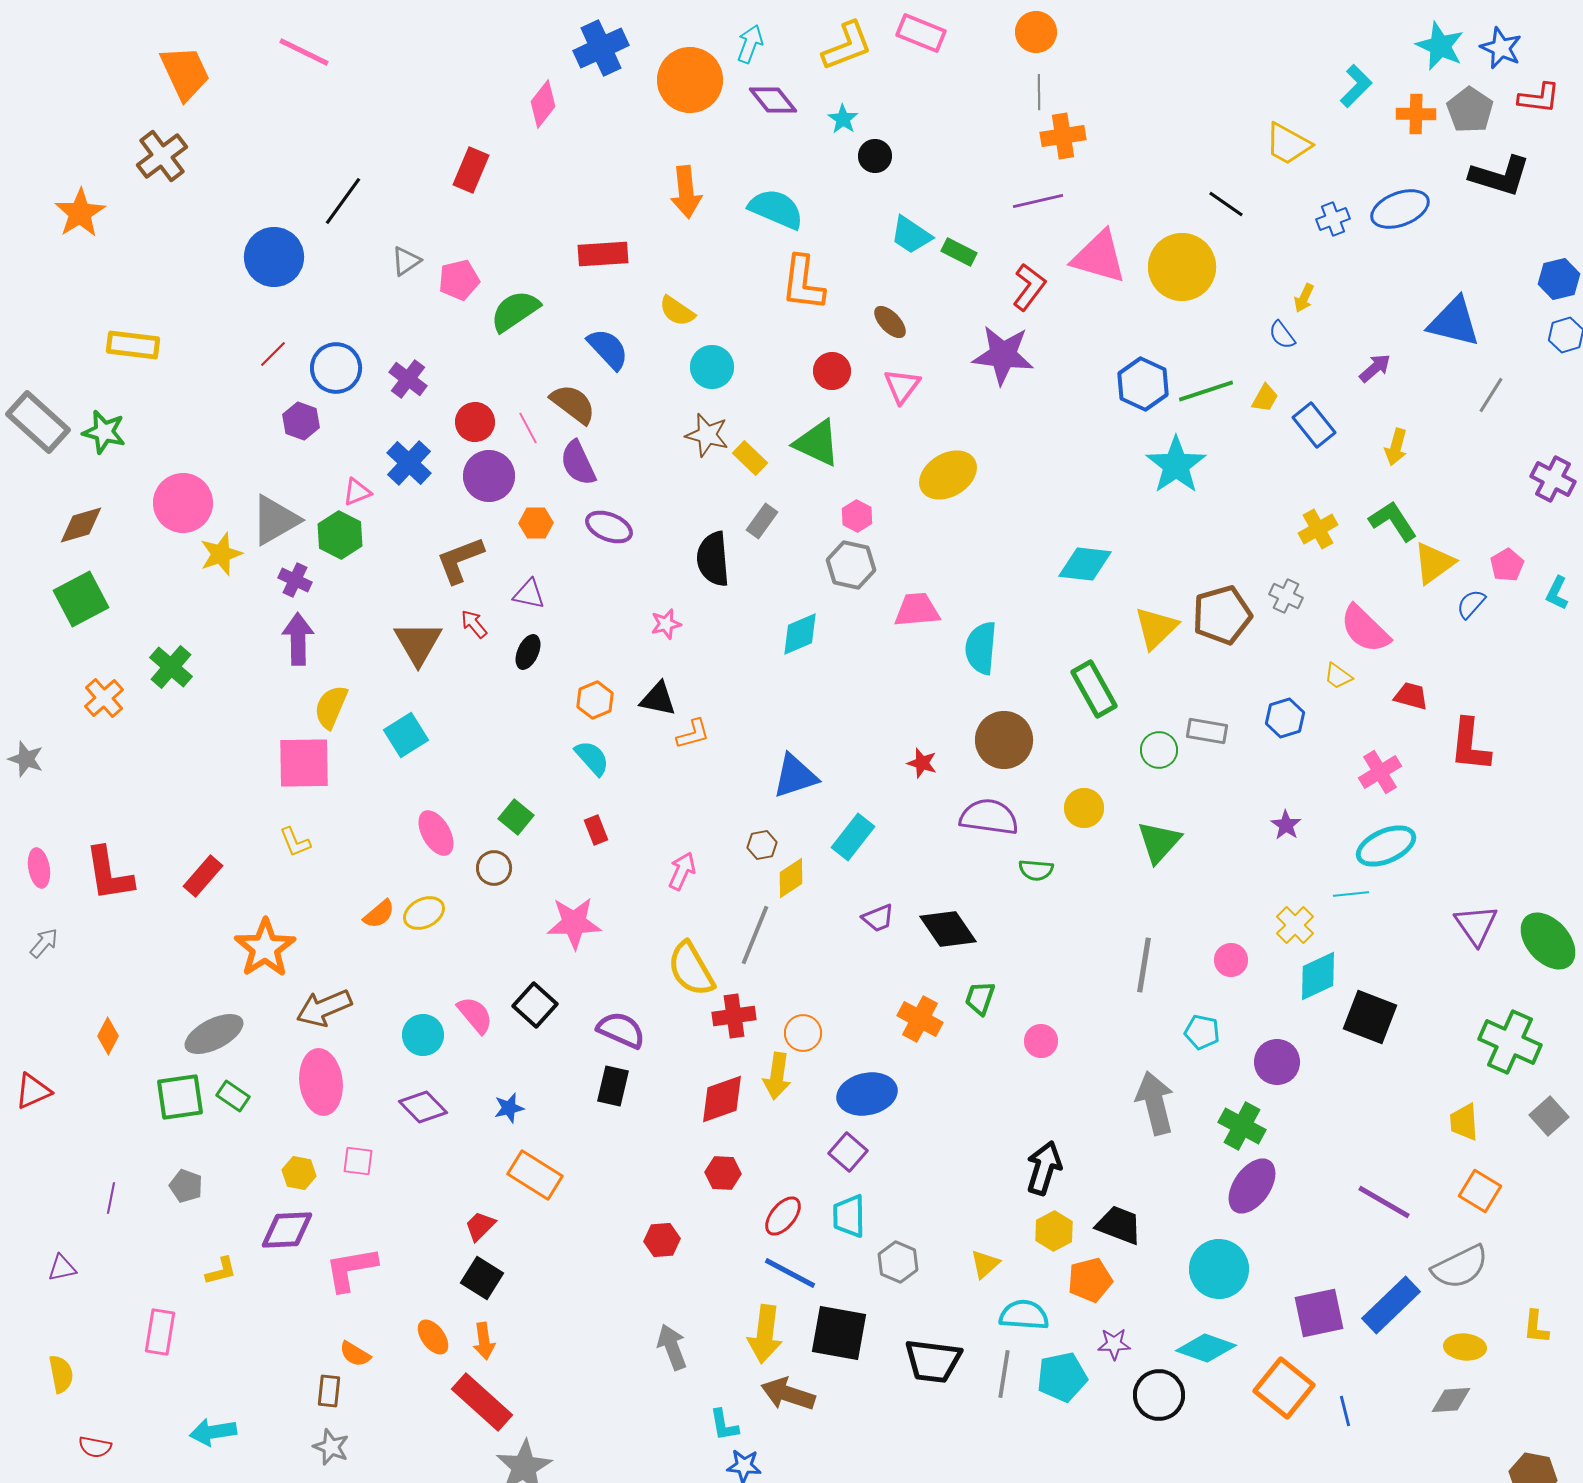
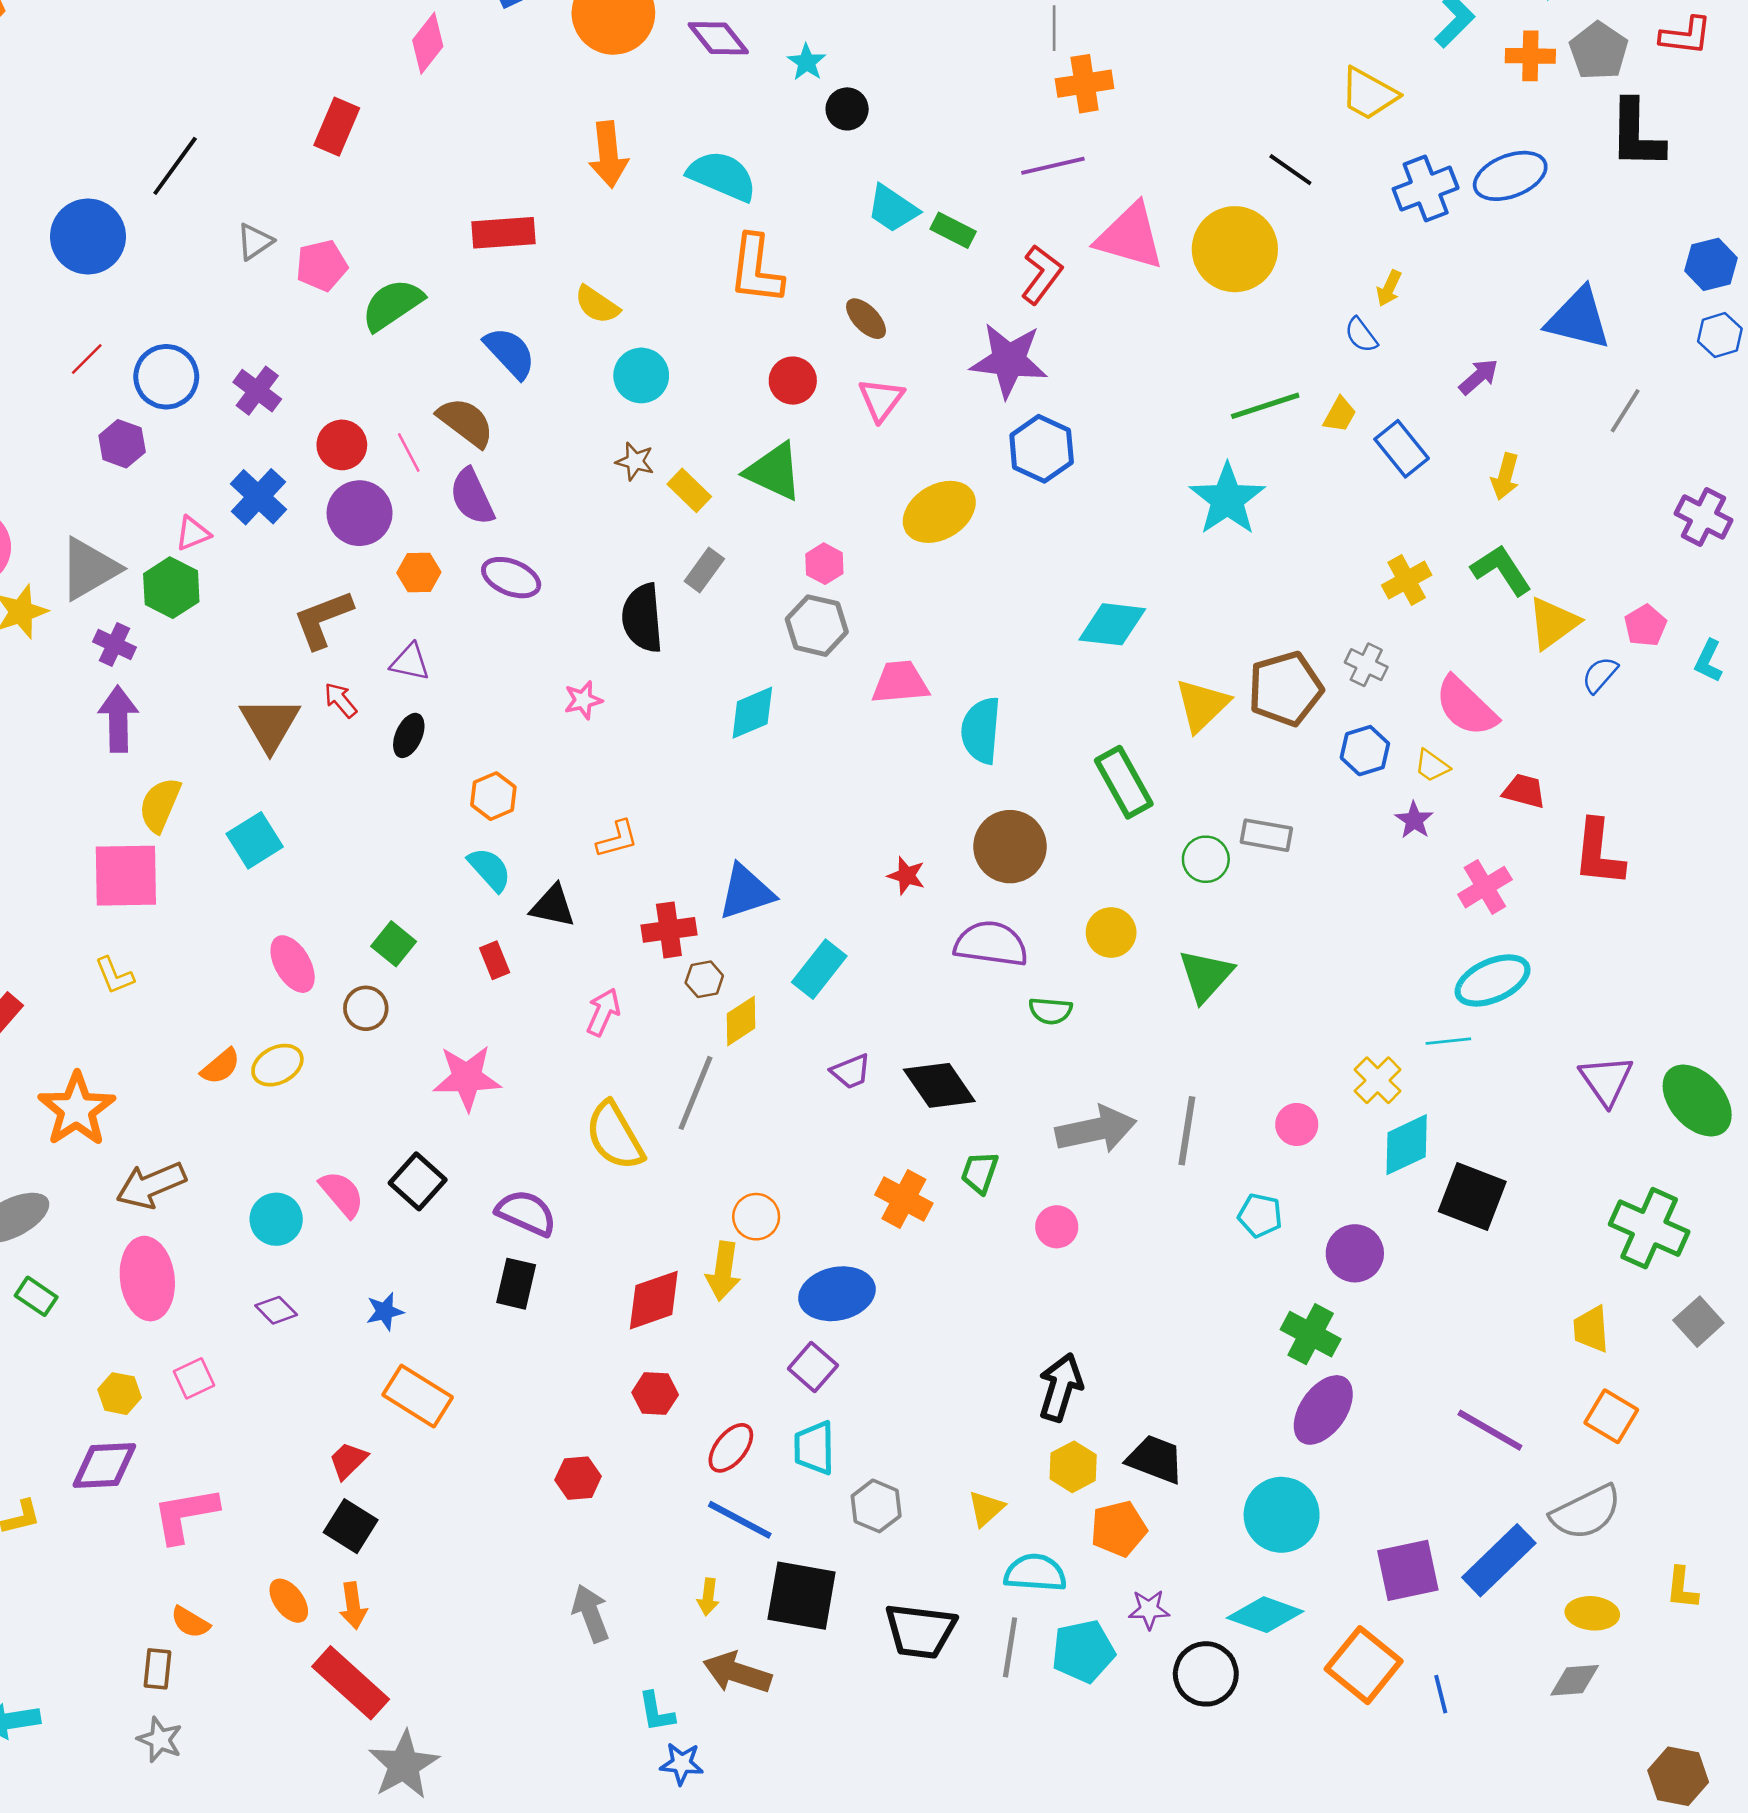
black L-shape: (1500, 176) -> (1637, 134), turned 74
blue cross: (1333, 219) -> (1426, 189), size x1.5
blue hexagon: (1143, 384) -> (1042, 449), moved
brown star: (707, 435) -> (635, 461), size x0.7
black triangle: (658, 699) -> (553, 906), moved
blue hexagon: (1285, 718) -> (1365, 751), moved
purple star: (1286, 825) -> (1414, 820), moved
red cross: (734, 1016) -> (669, 930), moved
gray arrow: (1155, 1103) -> (1096, 1130), moved, turned 92
purple diamond: (423, 1107) -> (276, 1310), size x0.7
pink square: (358, 1161) -> (194, 1378), turned -32
yellow arrow: (765, 1334) -> (708, 1597), size x0.5

